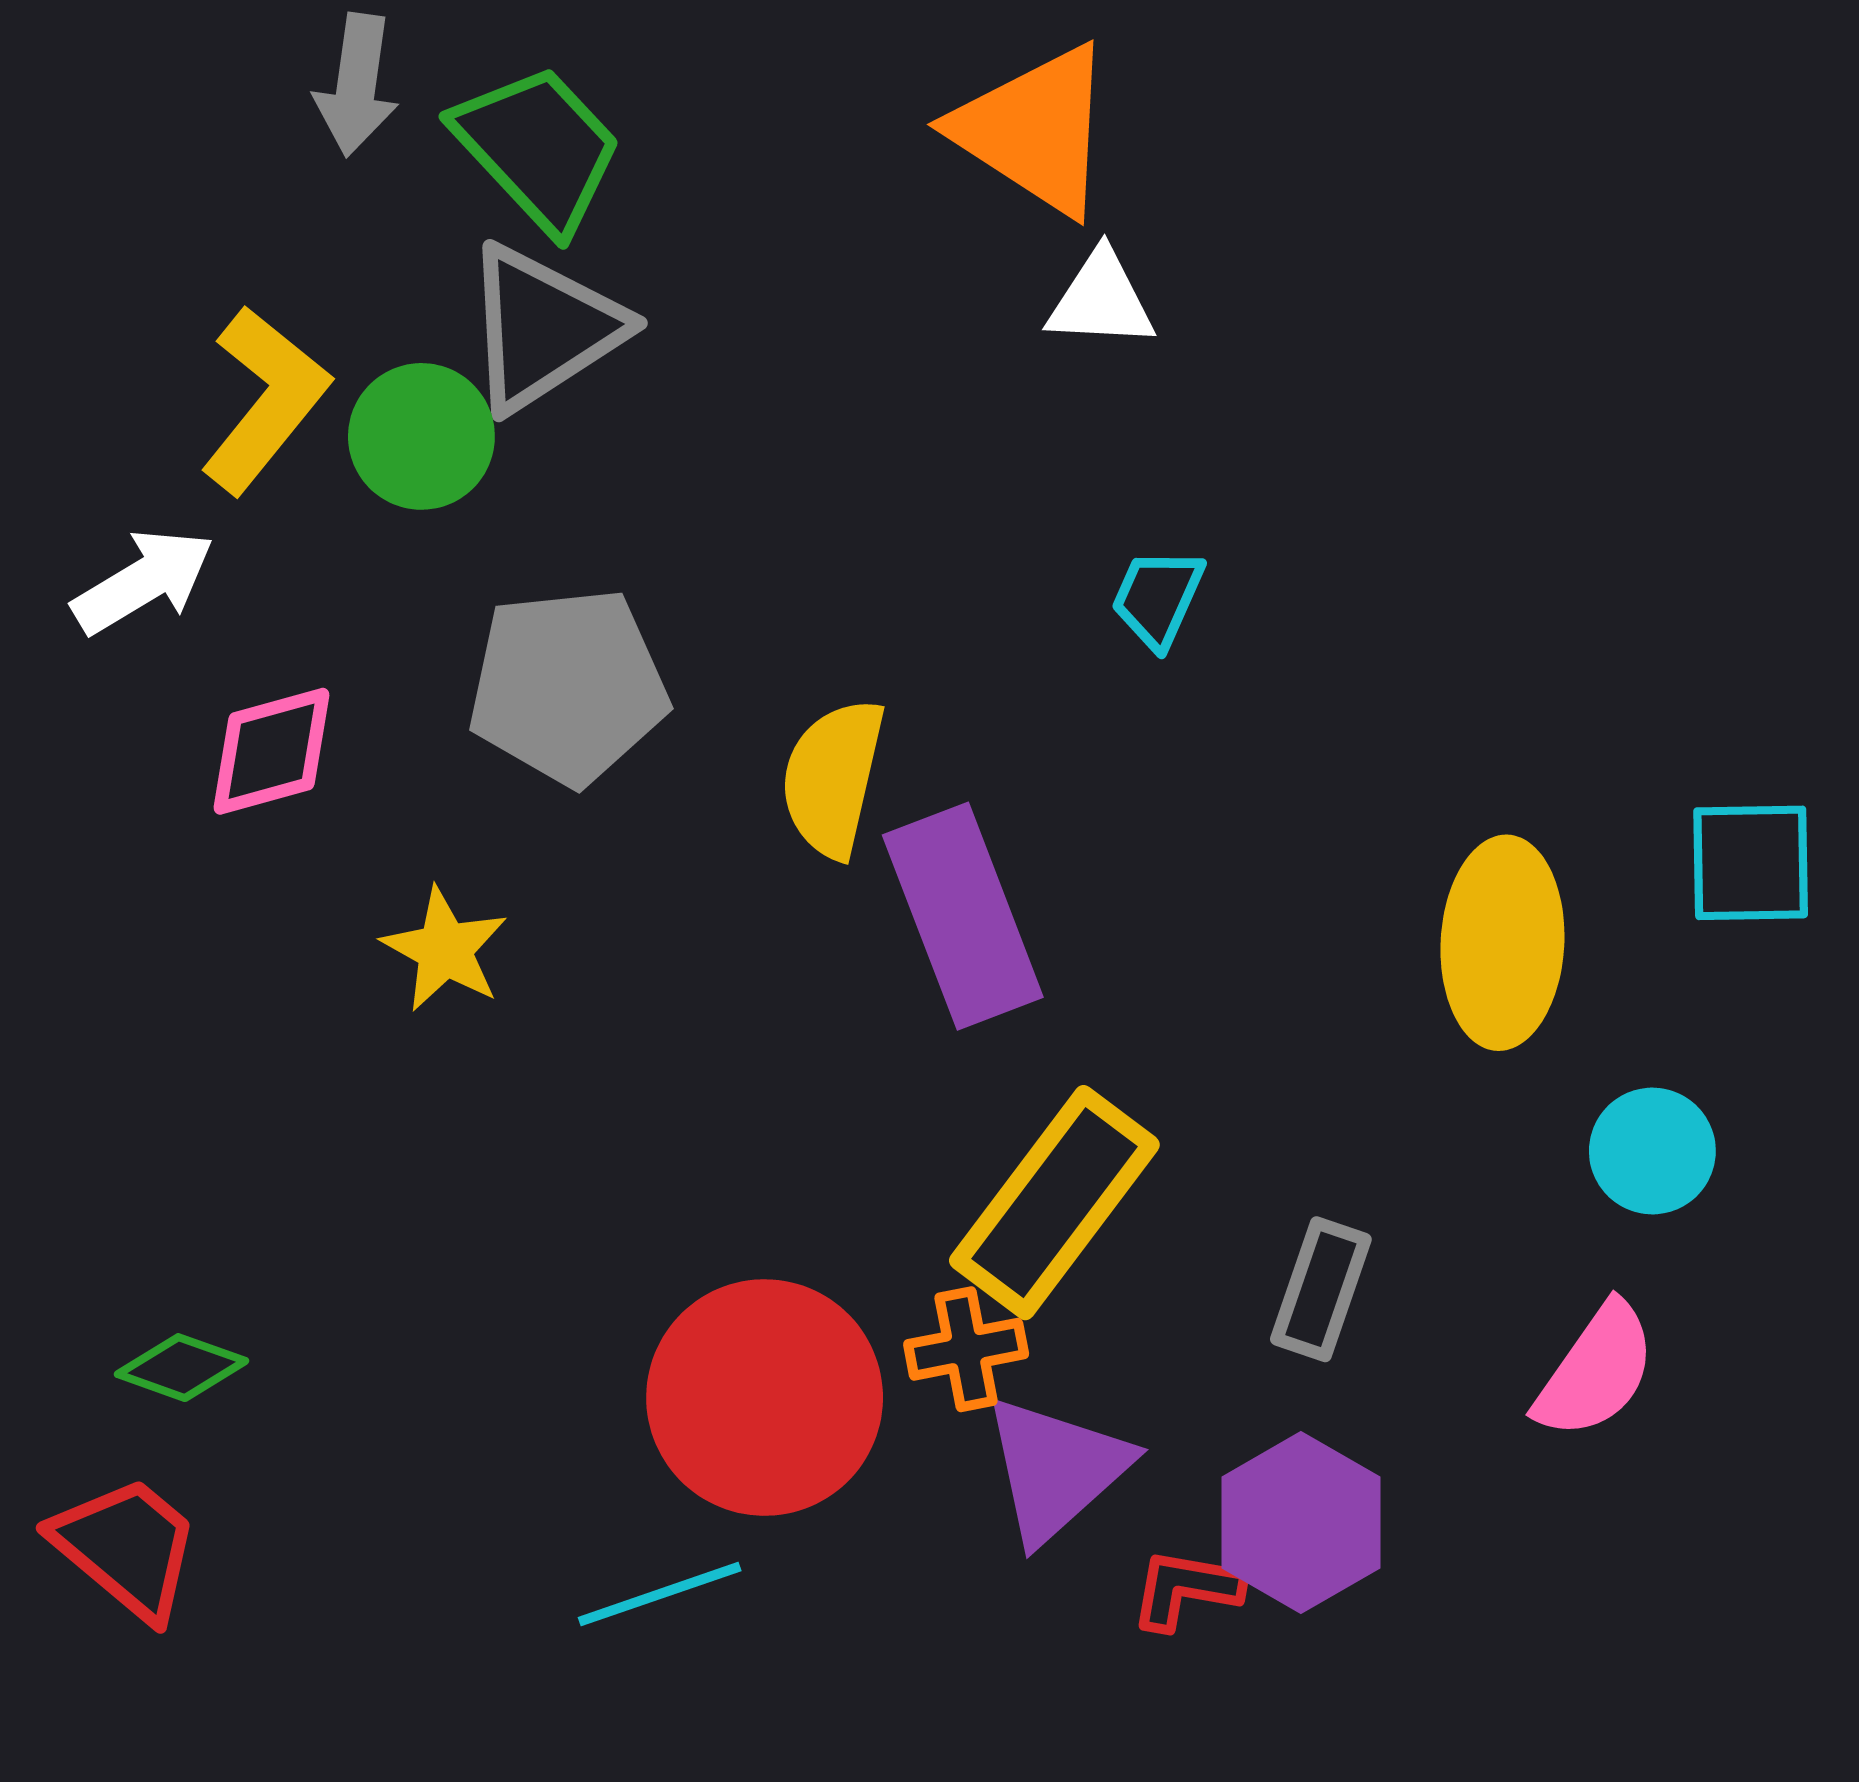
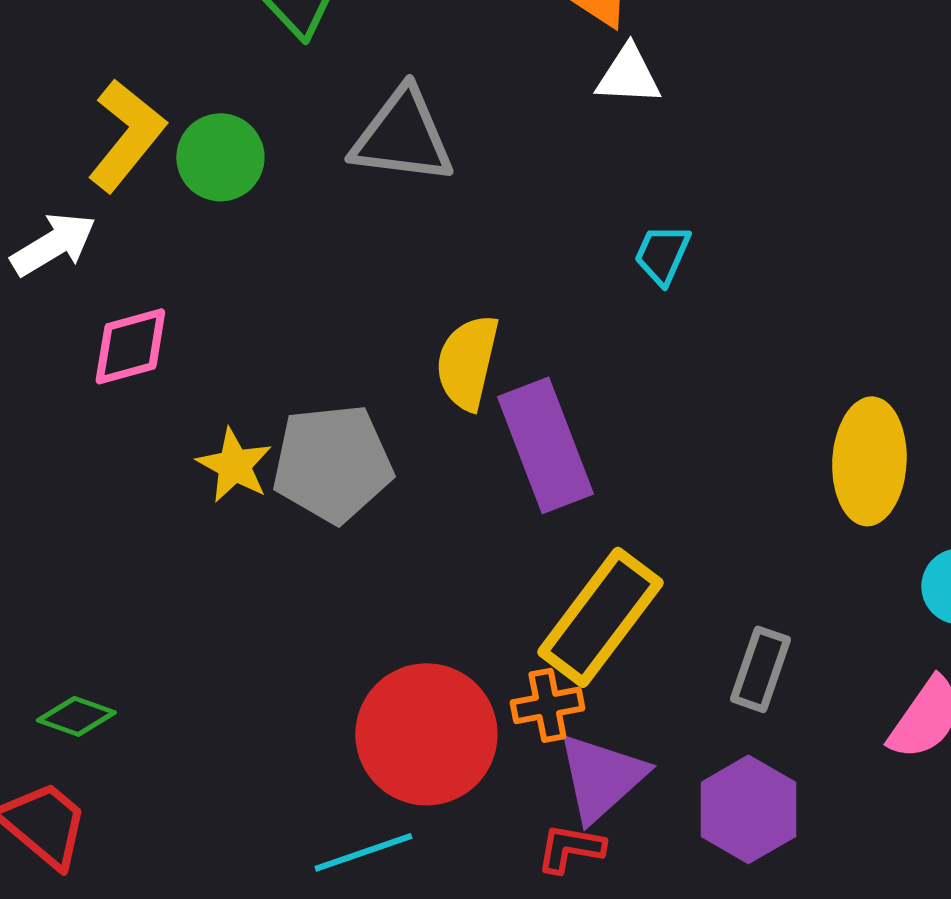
gray triangle: (543, 328) -> (402, 136), moved, turned 40
gray pentagon: (568, 686) -> (332, 463), moved
red L-shape: (1186, 1589) -> (570, 848), moved

